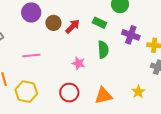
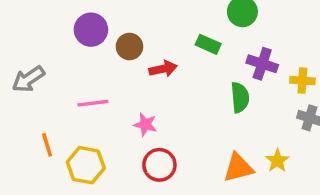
red arrow: (73, 26) -> (163, 69), moved, turned 35
green semicircle: (103, 50) -> (240, 97), moved
pink star: (79, 63) -> (145, 124), moved
orange triangle: (103, 96) -> (238, 168), moved

